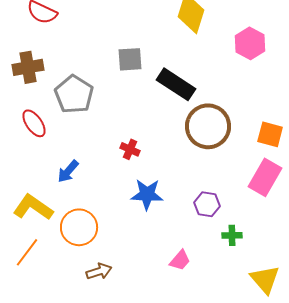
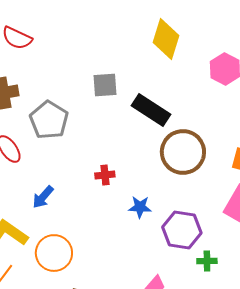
red cross: (130, 149) -> (105, 175), turned -30
blue star: (147, 194) -> (140, 207), moved, size x0.7
purple hexagon: (207, 204) -> (182, 230), size x1.5

